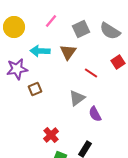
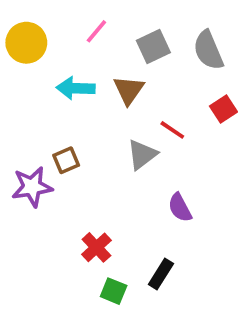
gray semicircle: (110, 31) -> (208, 50), turned 35
purple star: (17, 69) -> (32, 187), moved
gray triangle: (77, 98) -> (142, 155), moved

